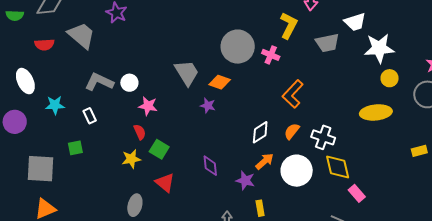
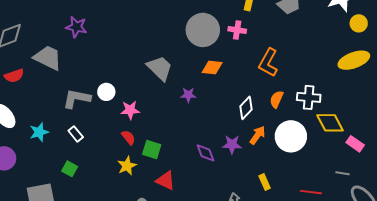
orange diamond: (220, 82) -> (212, 68), moved
green square: (75, 148) -> (70, 169), turned -35
purple star: (245, 180) -> (232, 144), moved

